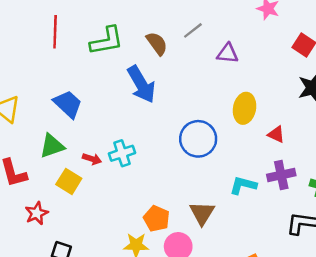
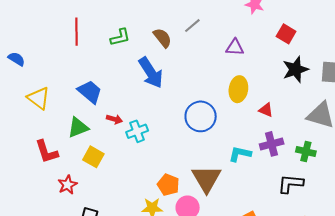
green L-shape: (107, 41) -> (120, 37), size x0.7
purple triangle: (228, 53) -> (235, 47), moved
red arrow: (92, 159) -> (114, 119), moved
brown triangle: (202, 213) -> (206, 179), size x1.4

